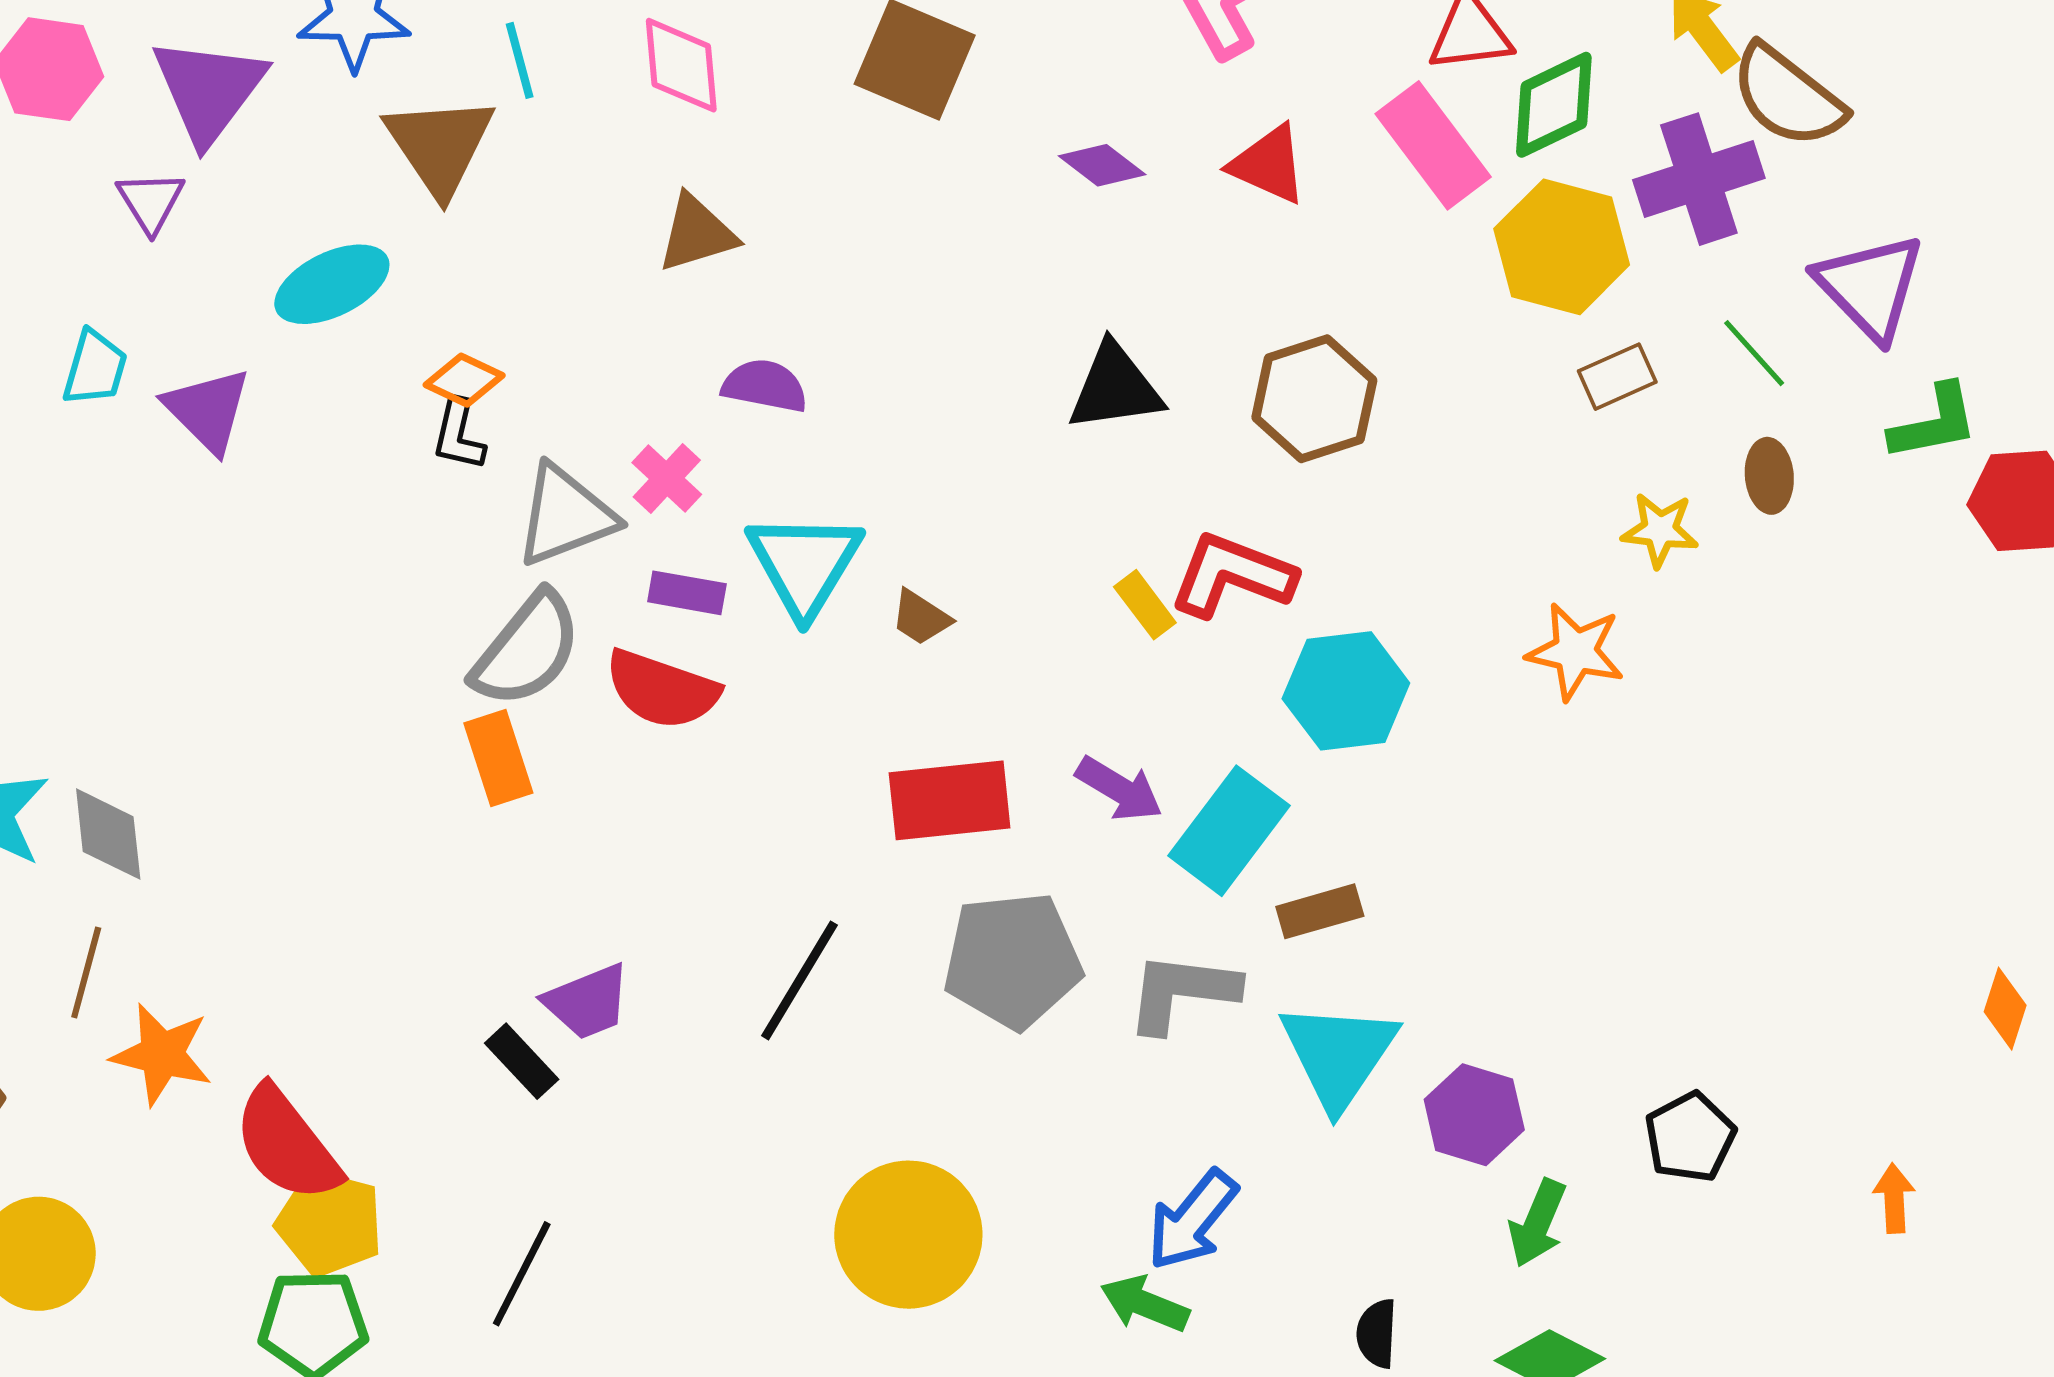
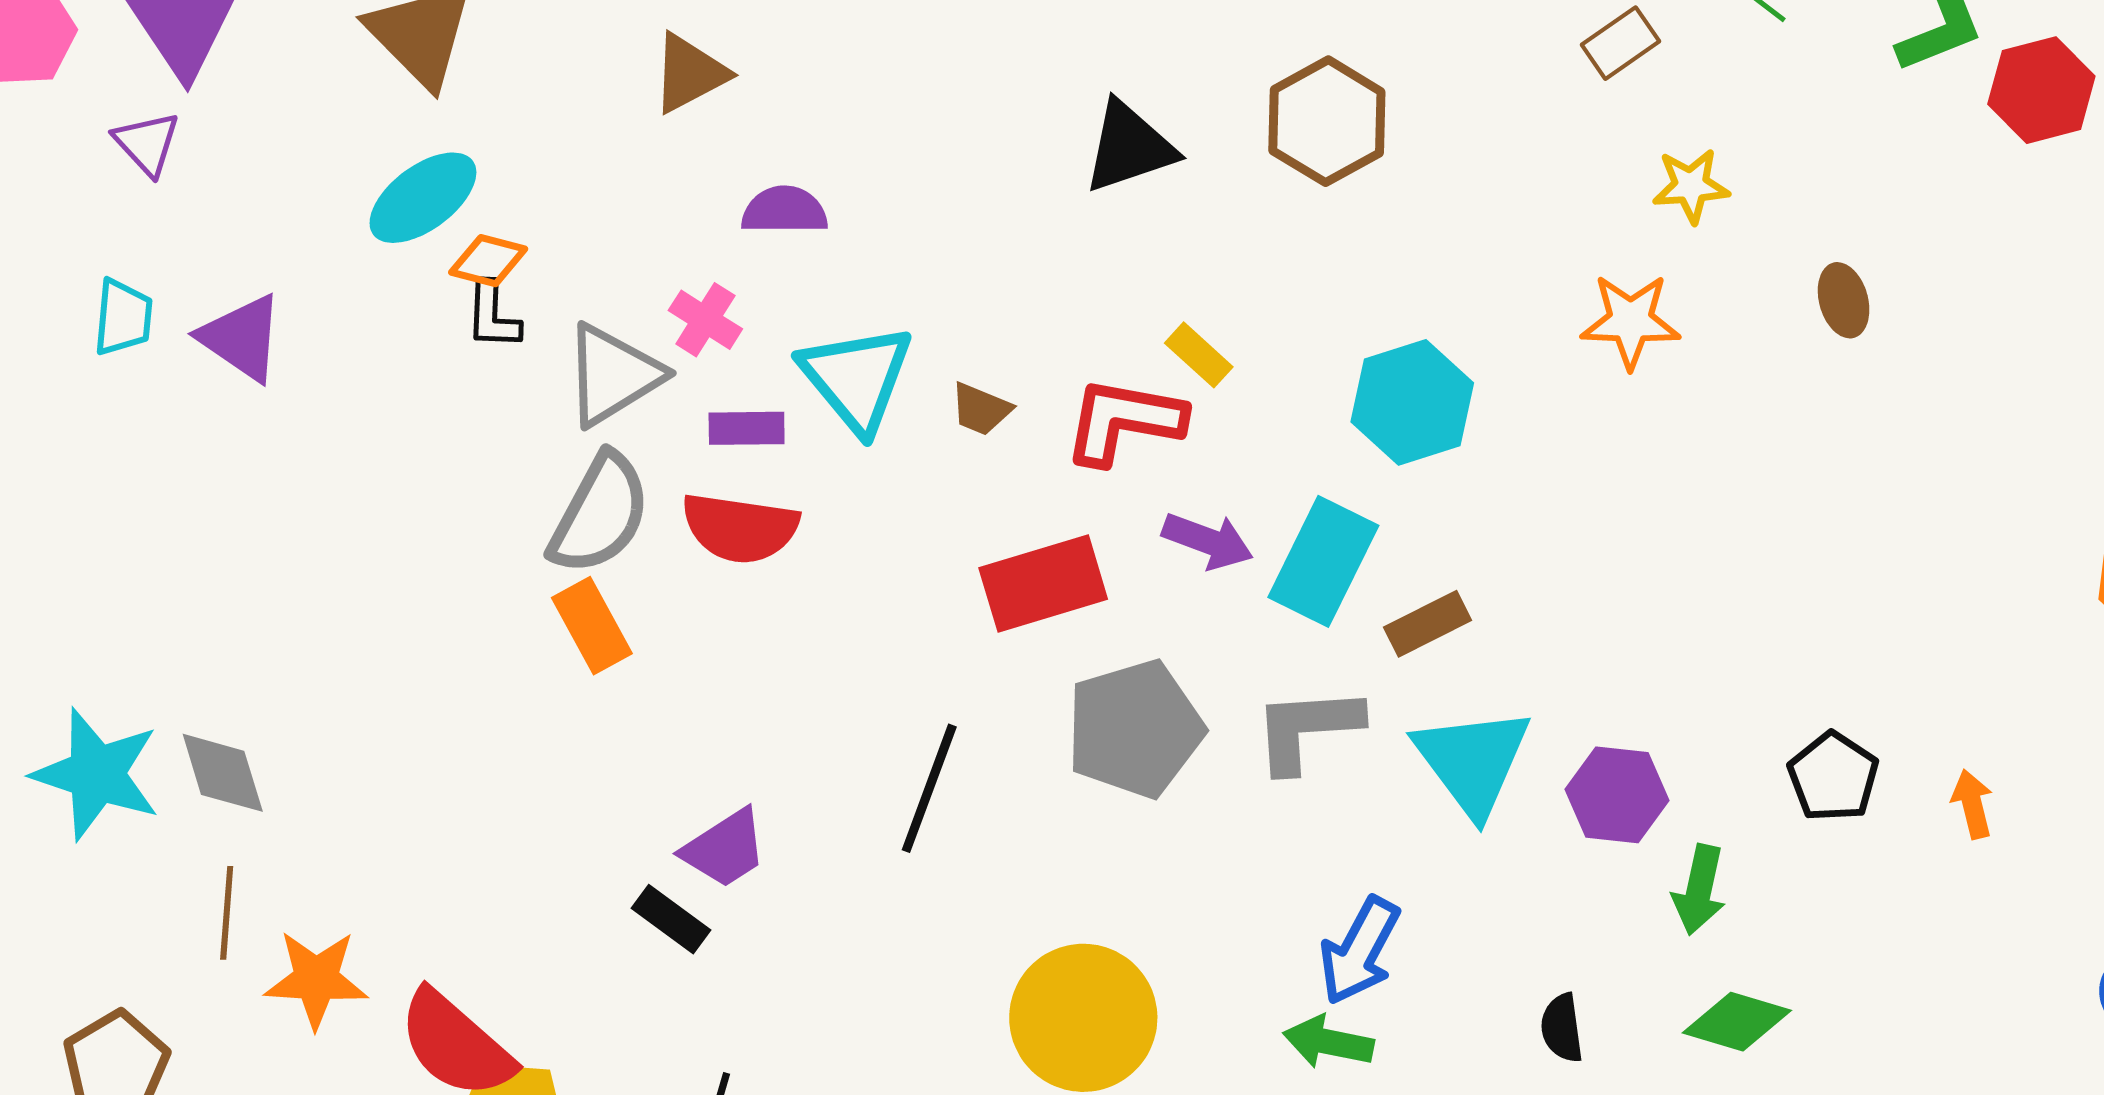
cyan ellipse: (332, 284) -> (423, 198), moved
brown ellipse: (1769, 476) -> (1844, 300), moved
red L-shape: (1232, 575) -> (1124, 421), moved
orange arrow: (1894, 1198) -> (1972, 804), moved

